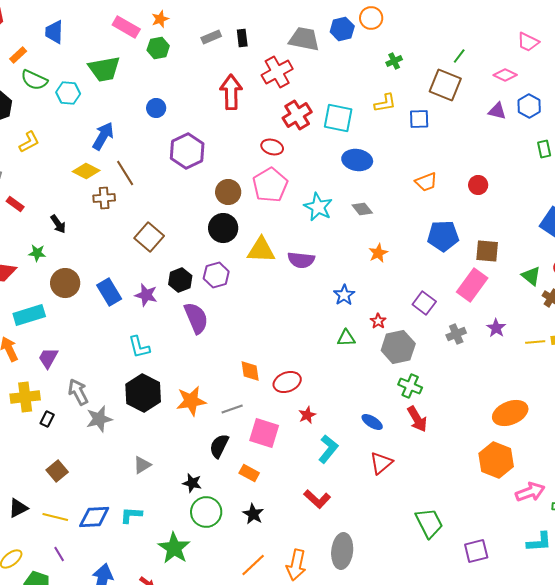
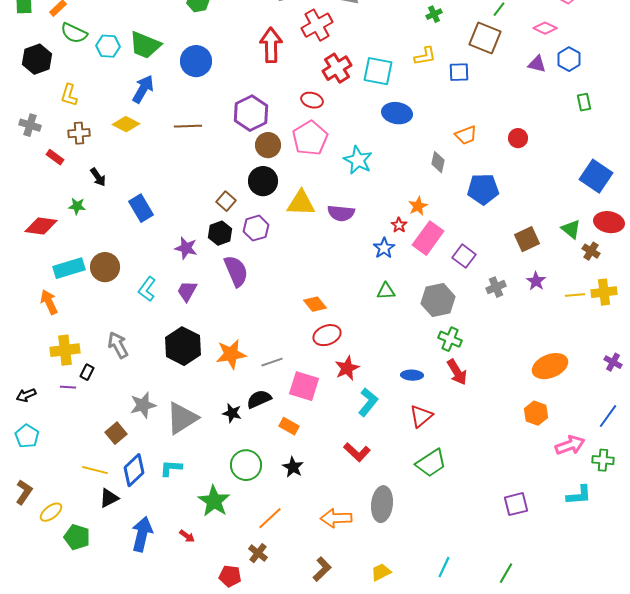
green trapezoid: (104, 69) -> (145, 45), moved, turned 32
blue circle: (156, 108) -> (196, 61), size x1.6
yellow L-shape: (29, 142) -> (69, 95), turned 135
purple hexagon: (187, 151) -> (251, 113), moved
brown line: (125, 173) -> (188, 126), moved, turned -60
brown cross: (104, 198) -> (79, 133), moved
gray diamond: (362, 209) -> (438, 162), moved, turned 50
brown square: (149, 237) -> (226, 201), moved, size x0.7
brown square: (487, 251) -> (527, 239), moved, turned -30
brown circle: (65, 283) -> (105, 267), moved
pink rectangle: (472, 285) -> (428, 238), moved
blue rectangle: (109, 292) -> (141, 208), moved
red star: (378, 321) -> (399, 225), moved
cyan L-shape: (139, 347) -> (147, 289), moved, turned 50
purple trapezoid: (48, 358) -> (187, 291), moved
orange diamond: (250, 371) -> (315, 304), moved, turned -30
red star: (307, 415) -> (347, 368), size x1.4
gray star: (99, 419) -> (143, 405), moved
blue ellipse: (372, 422) -> (412, 375), turned -30
black semicircle: (219, 446) -> (259, 399), turned 40
orange hexagon: (496, 460) -> (536, 413), size x0.7
gray triangle: (142, 465) -> (182, 418), size x1.8
brown square: (57, 471) -> (116, 433), moved
black star: (192, 483) -> (232, 413), moved
black triangle: (18, 508) -> (109, 498), moved
blue diamond: (94, 517) -> (134, 470), turned -40
green trapezoid: (429, 523) -> (431, 463), moved, turned 84
purple line: (59, 554) -> (68, 387), moved, turned -56
orange line: (253, 565) -> (270, 518), moved
orange arrow: (296, 565) -> (336, 518), turned 76

